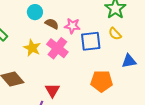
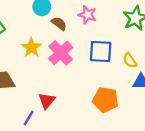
pink star: (72, 26) -> (87, 15), moved
yellow semicircle: (115, 34) -> (130, 60), moved

